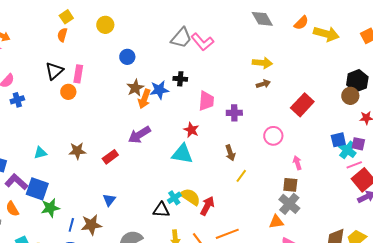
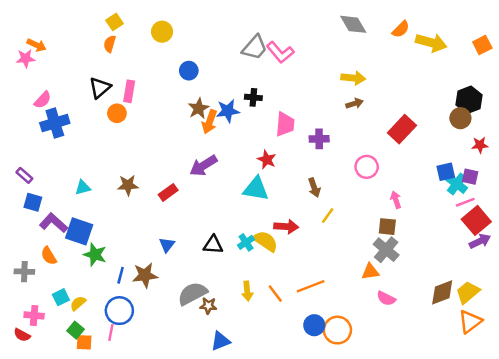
blue cross: (17, 100) -> (55, 123), size x1.6
red arrow: (207, 206) -> (286, 227), moved, turned 66
green star: (50, 208) -> (95, 255), turned 30
black triangle: (161, 210) -> (213, 245), moved

